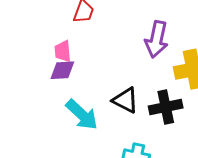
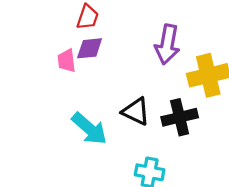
purple diamond: (62, 70) -> (90, 48), moved

